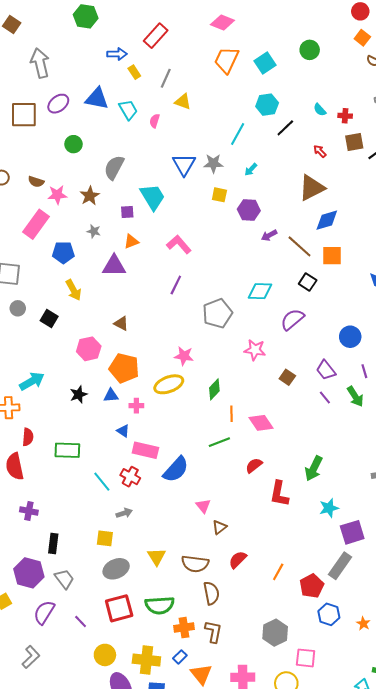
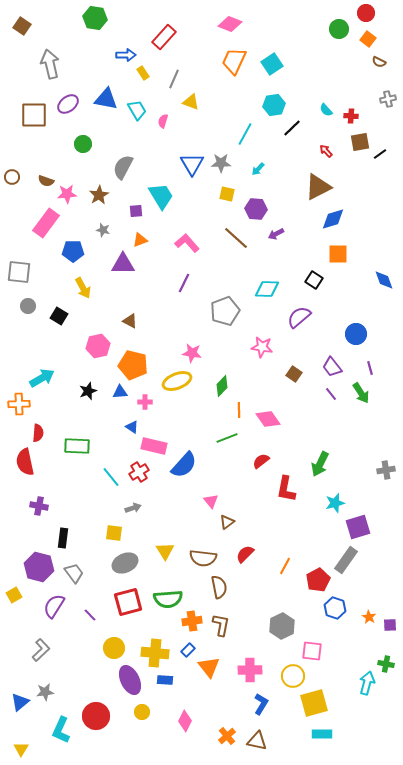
green circle: (310, 50) -> (339, 29), moved
brown line: (299, 246) -> (236, 238), moved
red cross: (130, 477) -> (139, 472), turned 30

